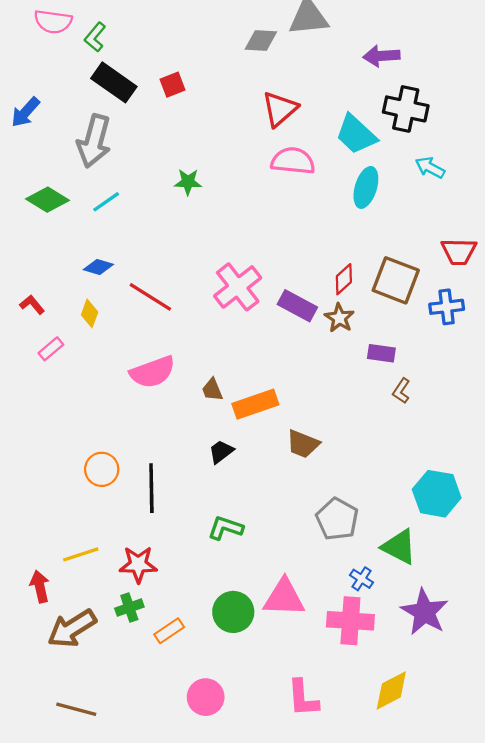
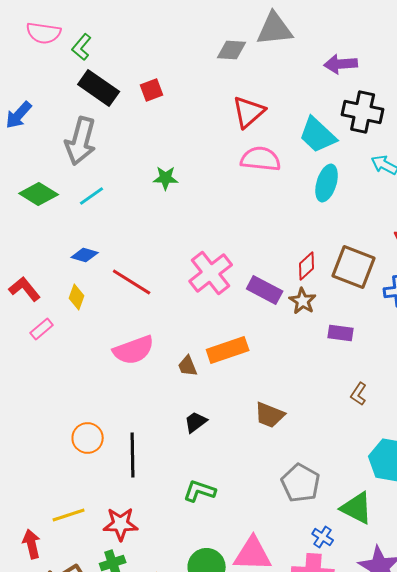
red L-shape: (32, 305) -> (25, 289), size x1.4
brown L-shape: (401, 391) -> (359, 394), moved
orange rectangle: (255, 404) -> (228, 350), moved

